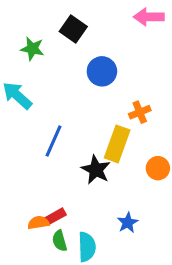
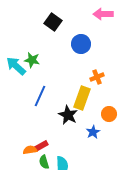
green star: (32, 49) -> (32, 60), moved
blue circle: (102, 71) -> (81, 44), moved
blue star: (128, 223) -> (93, 132), moved

